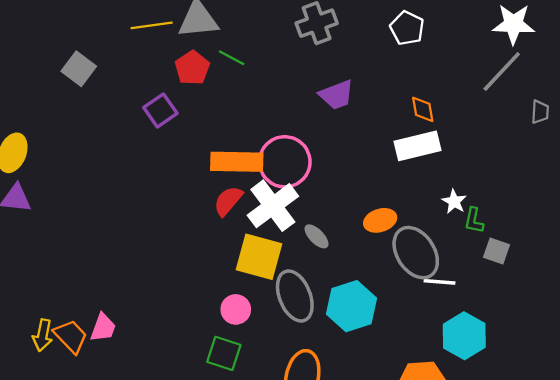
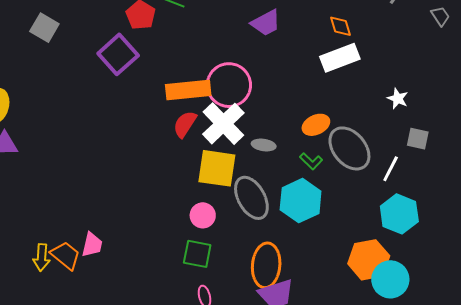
purple square: (160, 110) -> (118, 54), size x1.4
gray trapezoid: (540, 112) -> (440, 16), turned -30
white star: (454, 202) -> (398, 99), moved
green L-shape: (474, 220) -> (311, 161), moved, turned -50
gray ellipse: (317, 236) -> (264, 145), turned -30
white line: (439, 282) -> (391, 169), moved, turned -60

